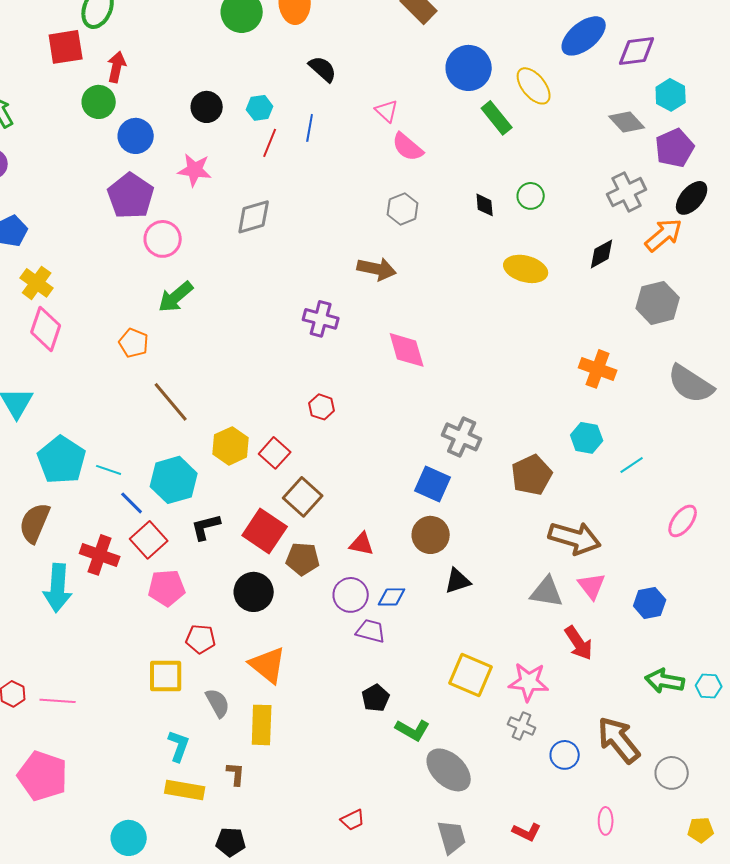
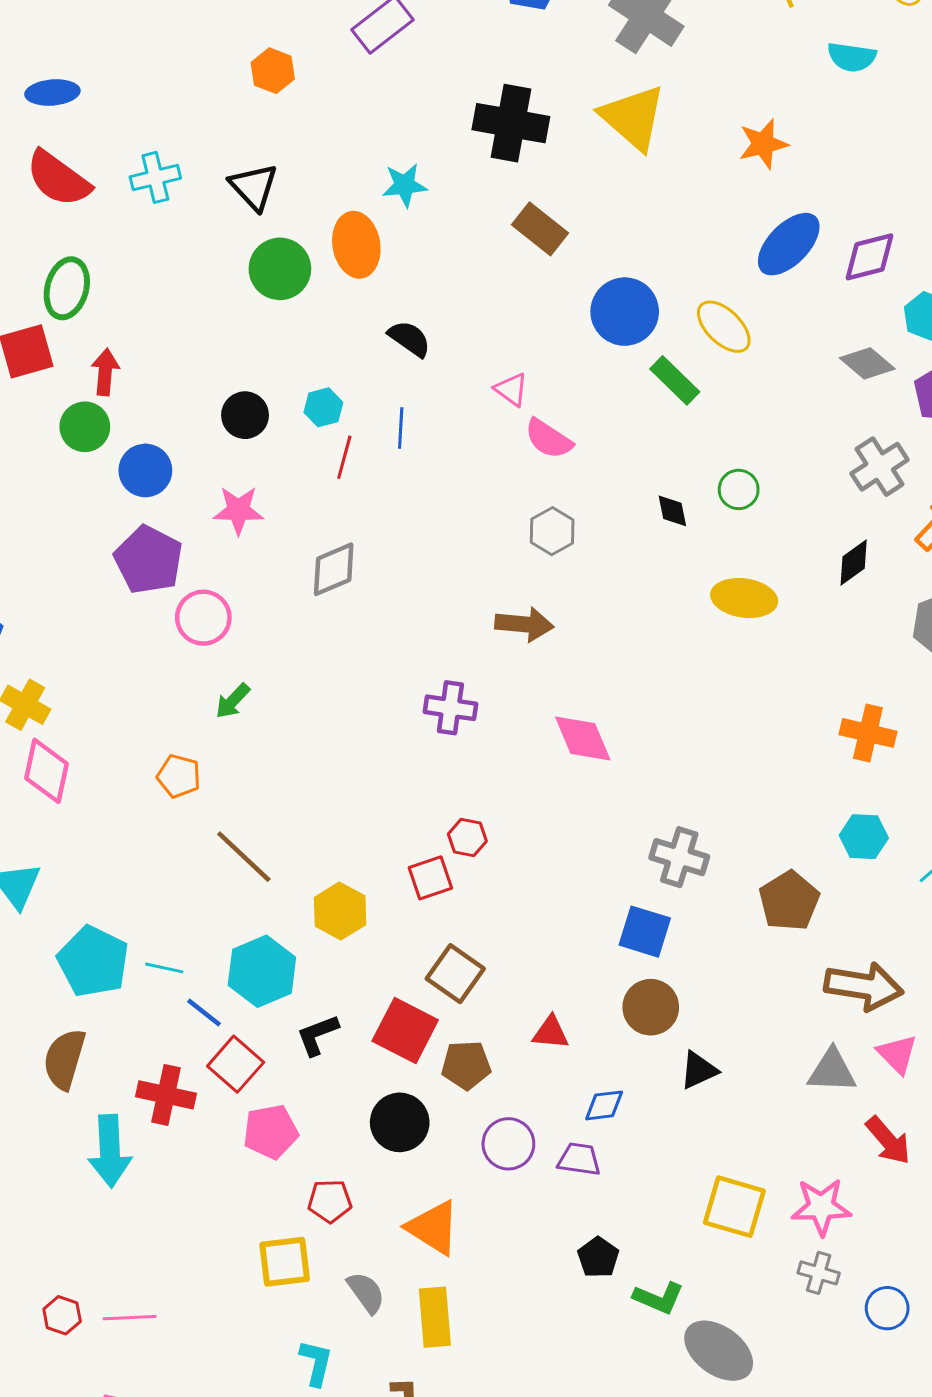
green arrow: (176, 297) -> (233, 701), size x0.7
red square: (275, 453) -> (430, 878), moved, turned 36
purple circle: (351, 595) -> (508, 1144), moved

